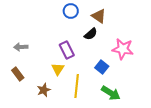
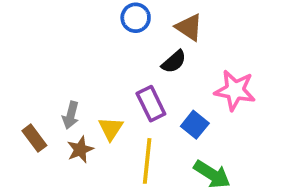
gray arrow: (21, 47) -> (71, 115), moved, turned -72
purple rectangle: (67, 50) -> (151, 104), moved
brown star: (44, 90) -> (80, 150), moved

